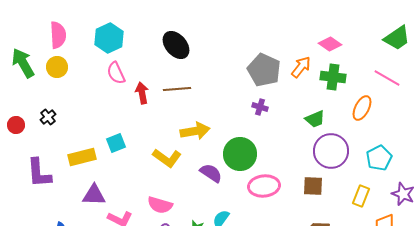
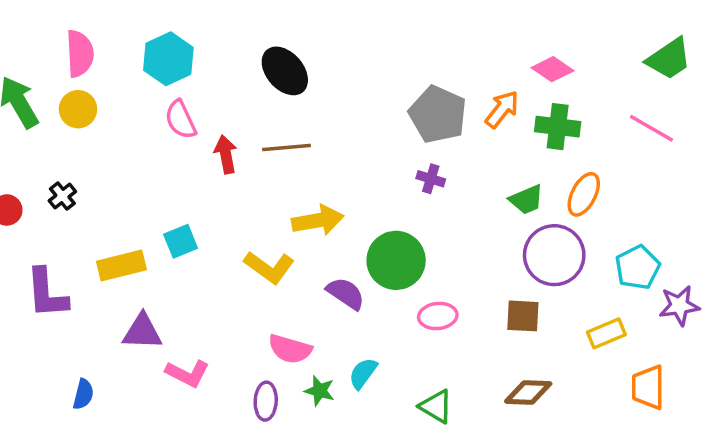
orange ellipse: (362, 108) -> (584, 194), moved
pink ellipse: (264, 186) -> (438, 316), size x0.7
purple star: (403, 194) -> (679, 306), moved, turned -30
yellow rectangle: (361, 196) -> (606, 333), turned 45
pink semicircle: (160, 205) -> (290, 349), moved

